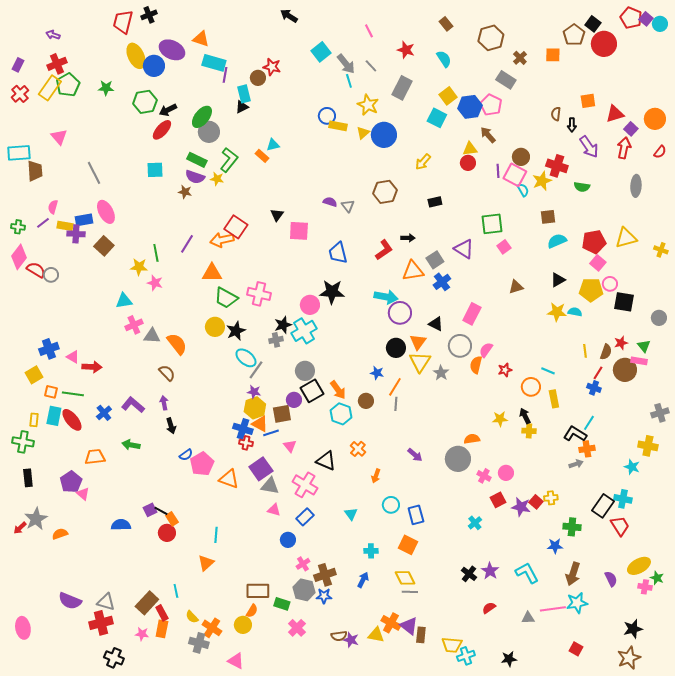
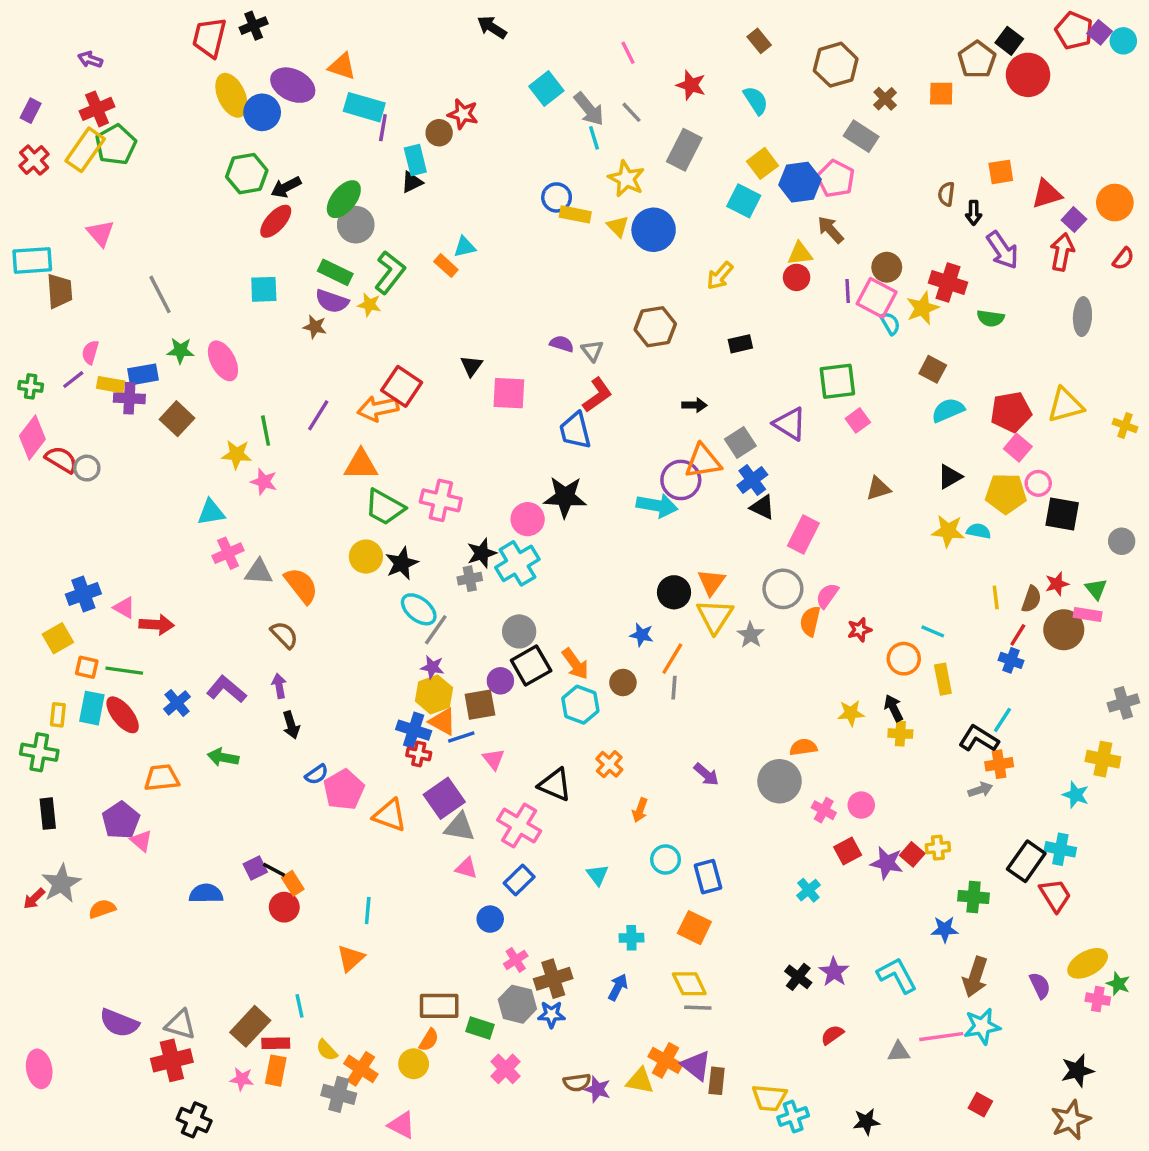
green star: (106, 88) -> (180, 351), moved
yellow triangle: (363, 133) -> (618, 226), turned -32
pink ellipse: (106, 212) -> (223, 361), moved
brown square: (548, 217) -> (933, 369), turned 35
red L-shape: (384, 250) -> (597, 395), moved
purple circle: (400, 313) -> (681, 480), moved
black triangle: (436, 324) -> (763, 507), moved
red rectangle: (162, 613) -> (276, 1043), turned -63

